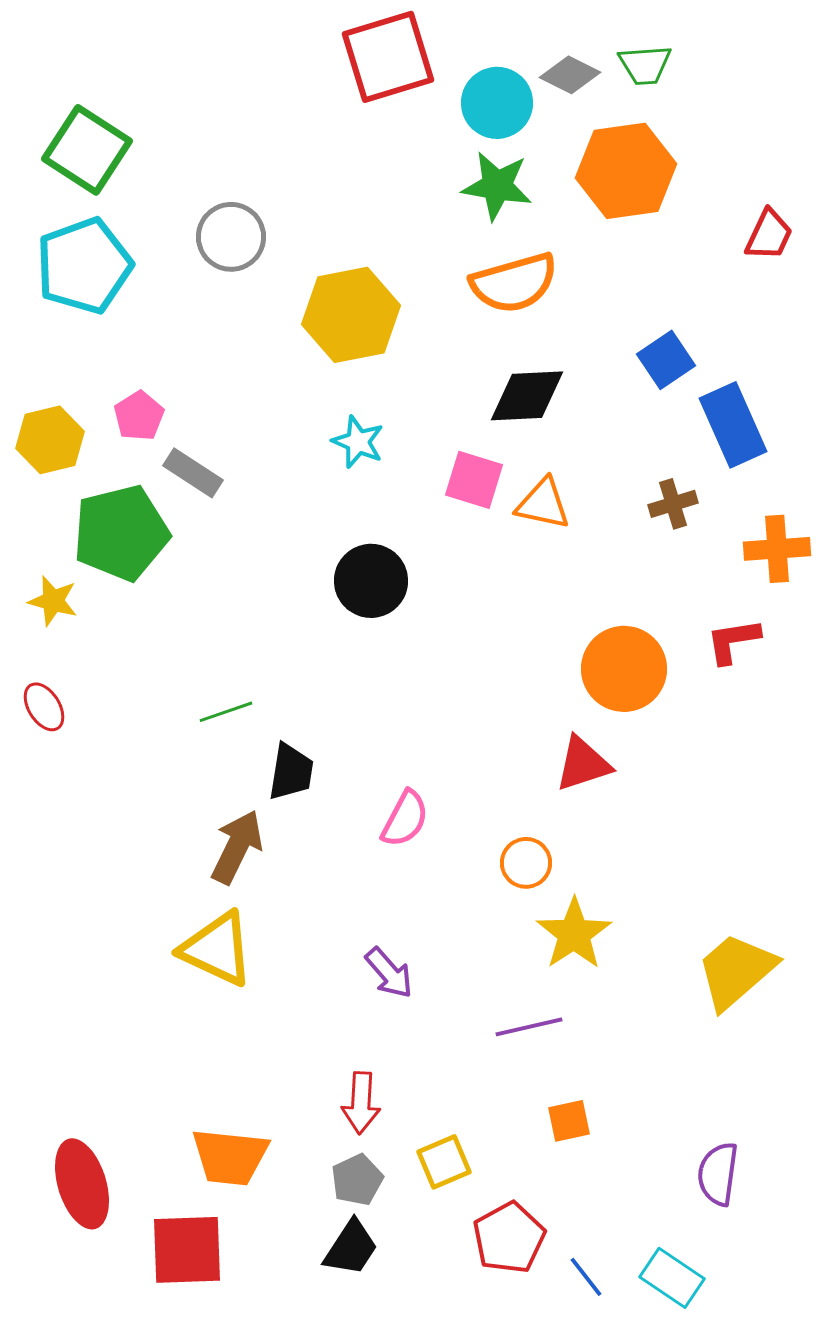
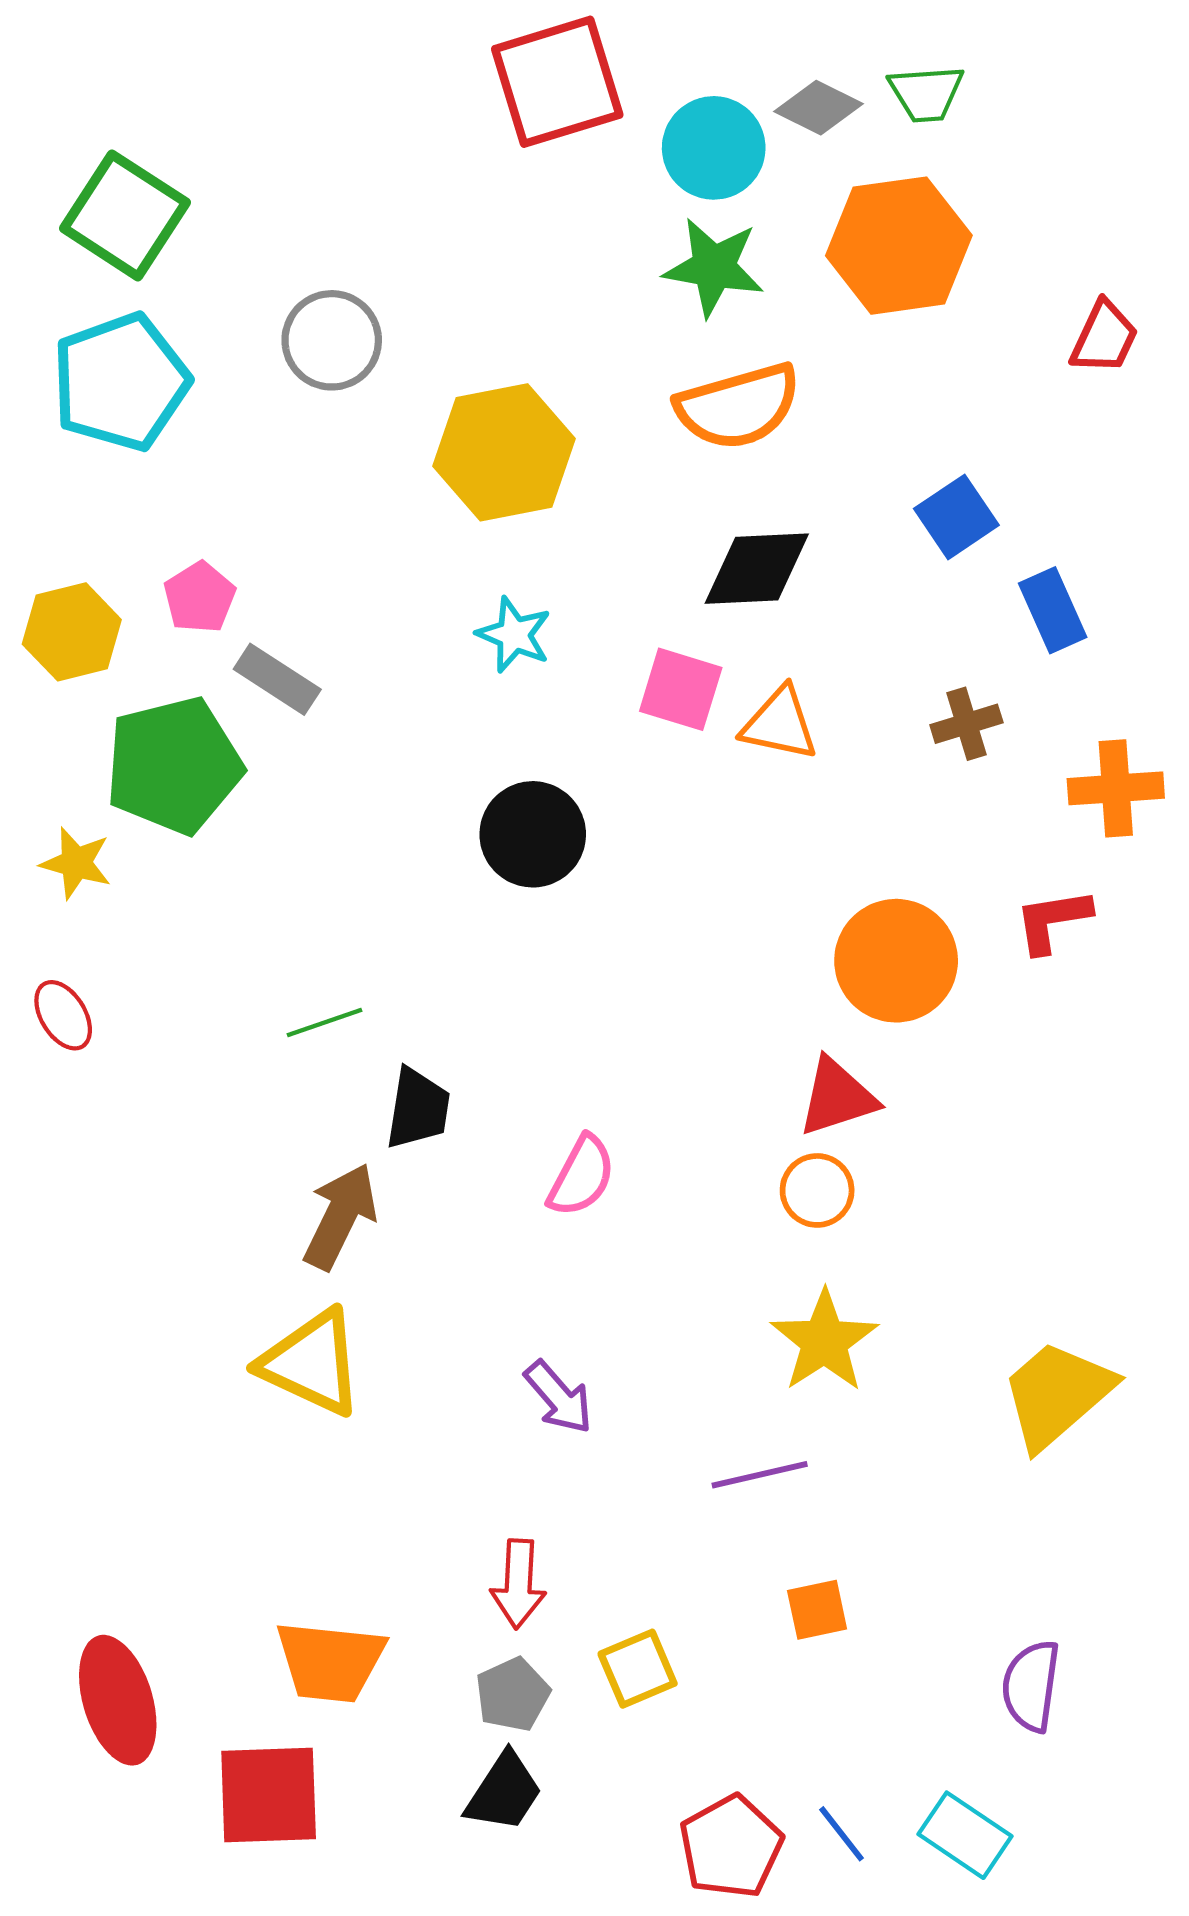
blue rectangle: (733, 425) -> (1053, 610), size x0.7
orange circle: (526, 863) -> (817, 1190), moved
red pentagon: (509, 1238) -> (731, 1847), moved

